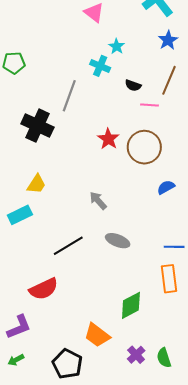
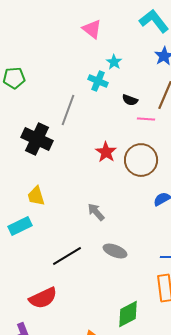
yellow trapezoid: (36, 184) -> (36, 196), turned 130

